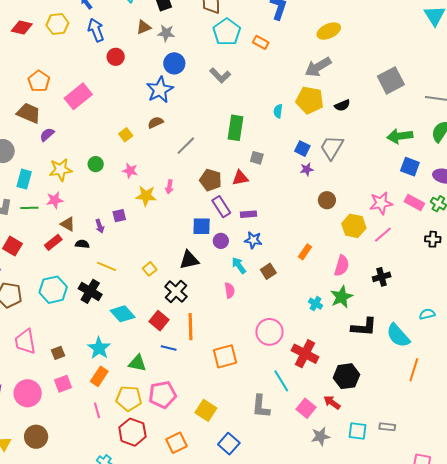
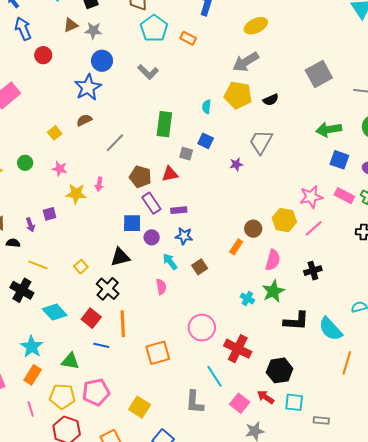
blue square: (302, 149) -> (206, 141), moved
brown circle: (327, 200) -> (253, 229), moved
cyan square: (357, 431) -> (294, 402), moved

